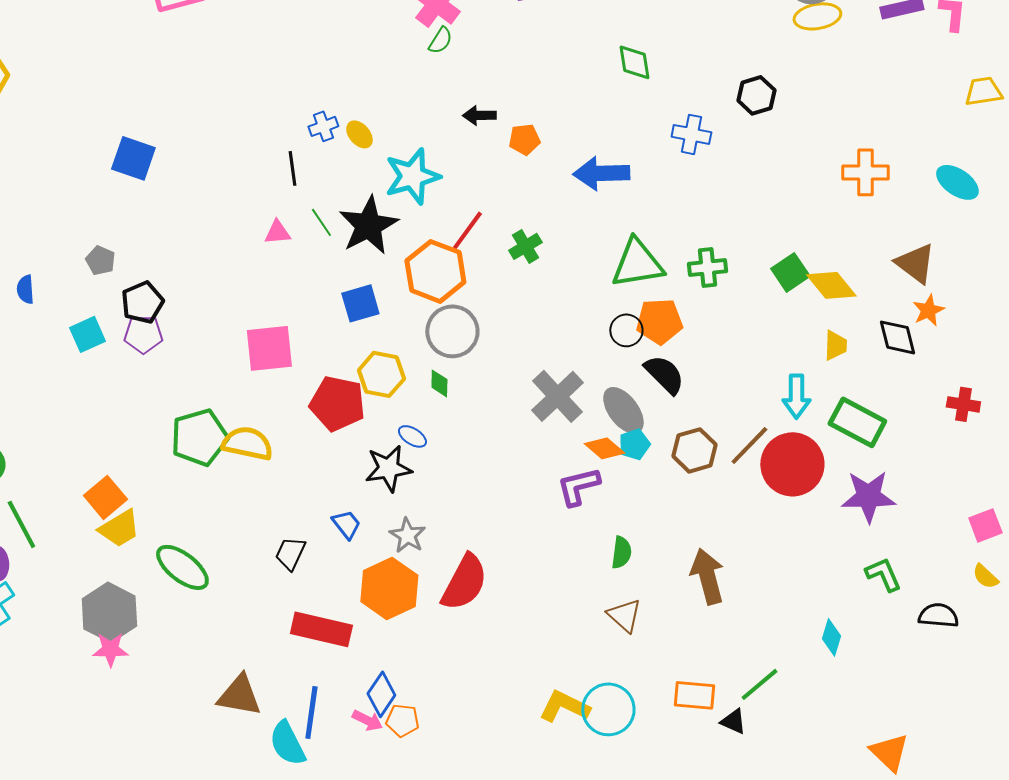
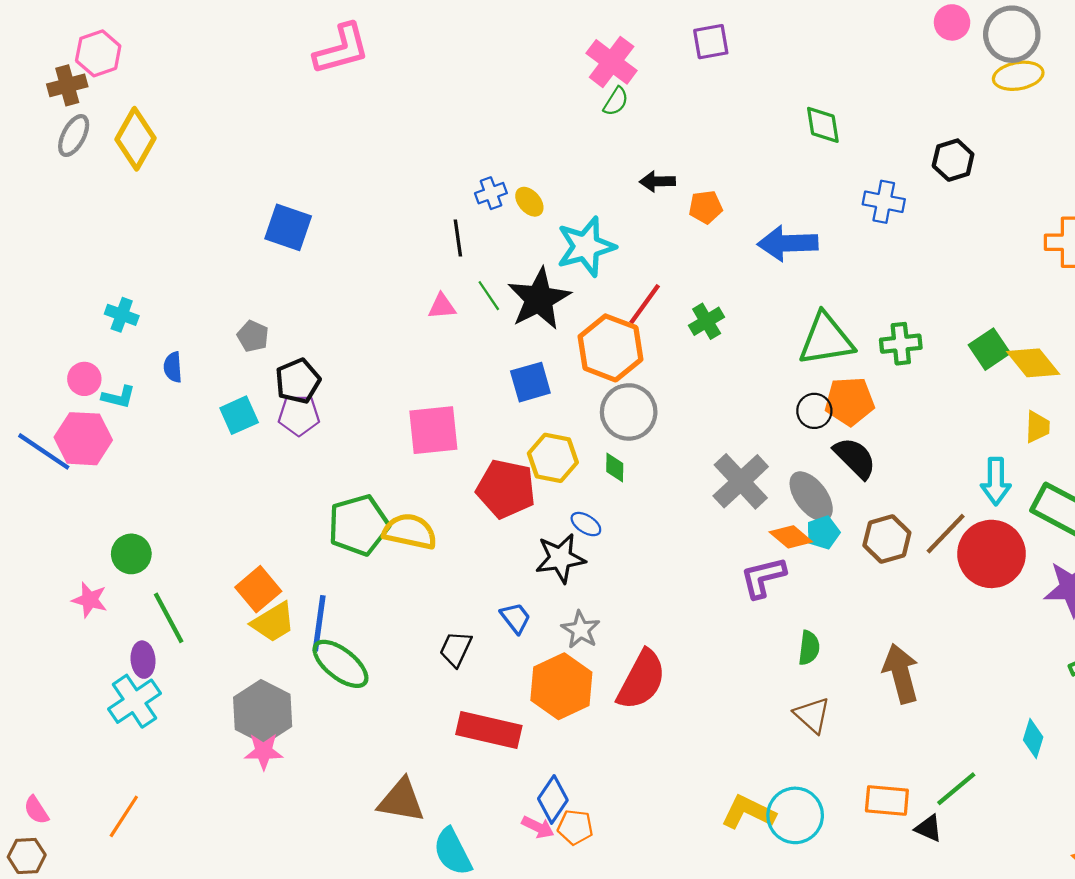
blue line: (311, 712) -> (319, 623), moved

